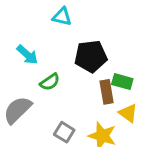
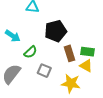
green rectangle: (122, 82) -> (87, 52), moved
gray square: (64, 132) -> (44, 71), moved

